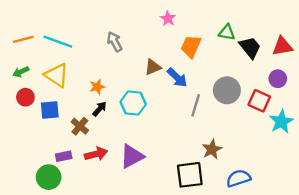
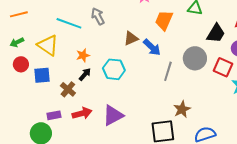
cyan line: (58, 42) -> (69, 23), moved
black trapezoid: (250, 47) -> (216, 33), moved, turned 70

